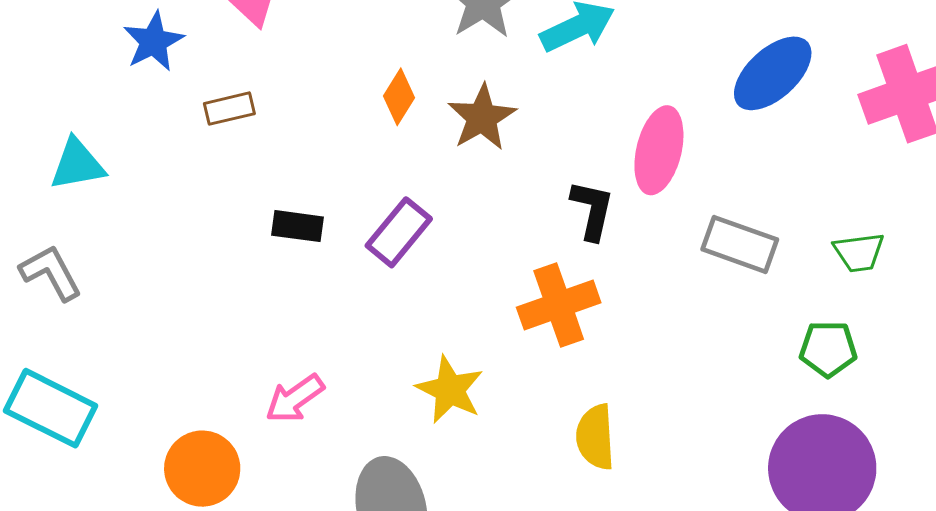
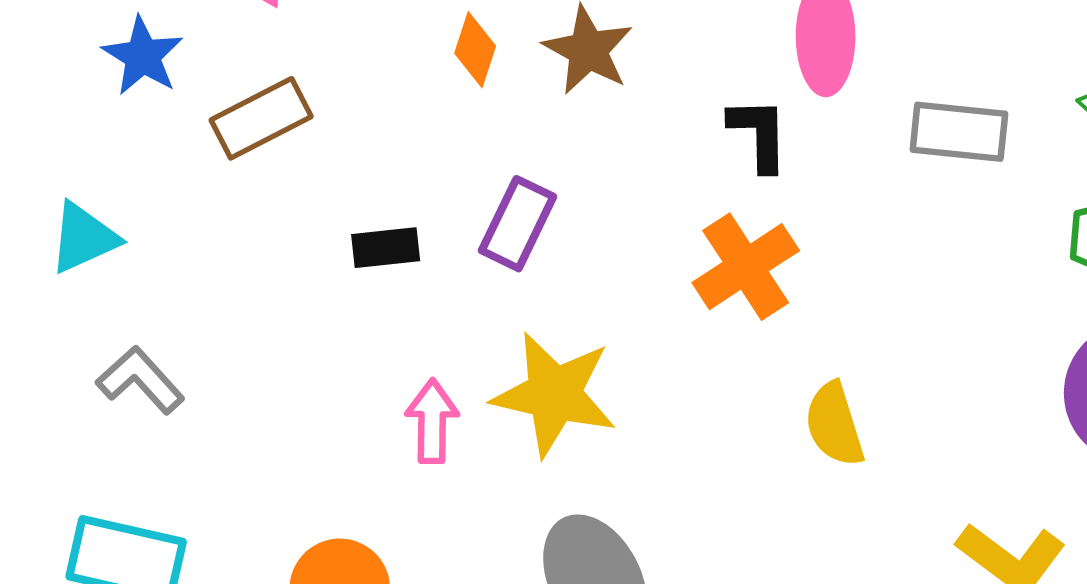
brown rectangle: (229, 109) -> (261, 118), size x1.5
gray L-shape: (51, 273) -> (140, 380), moved
yellow star: (450, 390) -> (554, 394), moved, size x1.4
pink arrow: (295, 399) -> (432, 421), moved, turned 140

